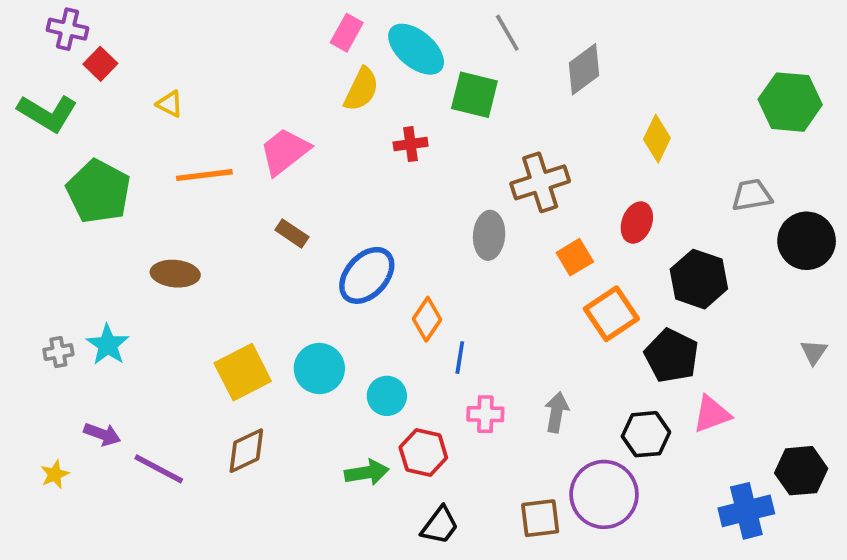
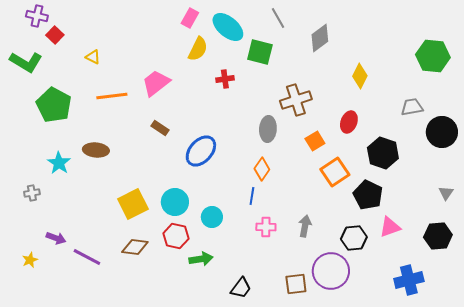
orange diamond: (427, 319) -> (262, 169), moved
cyan star: (108, 345) -> (59, 163), moved
brown diamond: (246, 451) -> (135, 247), turned 32
red hexagon: (423, 452) -> (176, 236), moved
black hexagon: (801, 471) -> (438, 236), moved

